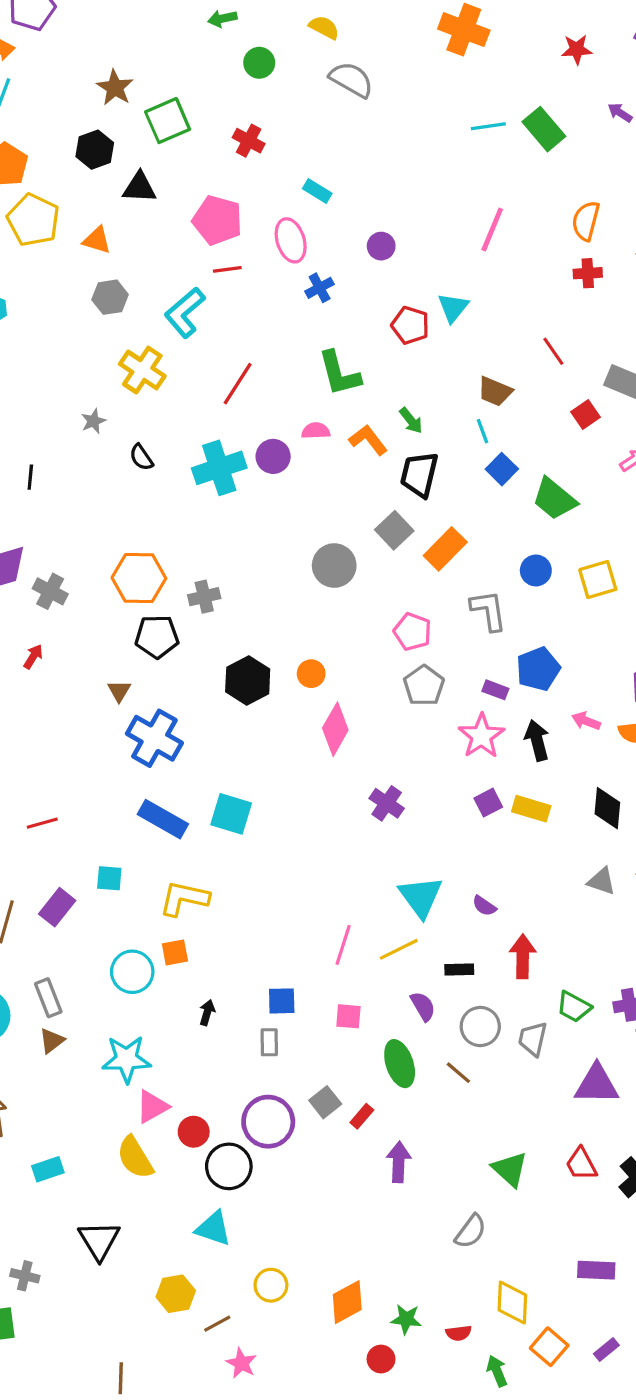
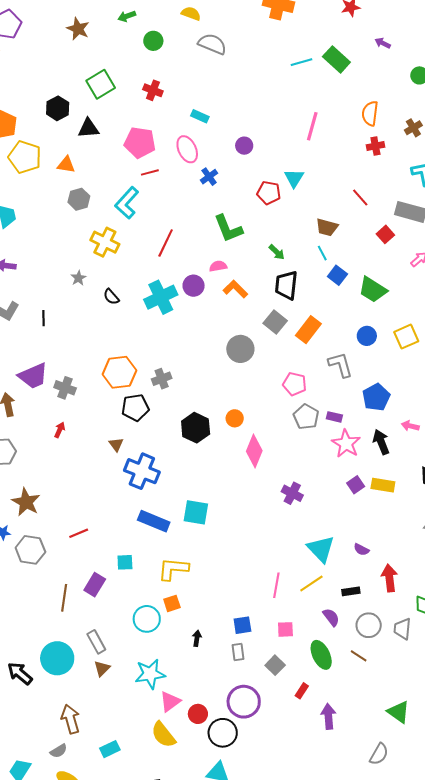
brown star: (115, 88) -> (78, 29), moved
orange L-shape: (368, 440) -> (235, 289), moved
purple rectangle: (495, 690) -> (334, 417), moved
gray square: (325, 1102) -> (275, 665), moved

